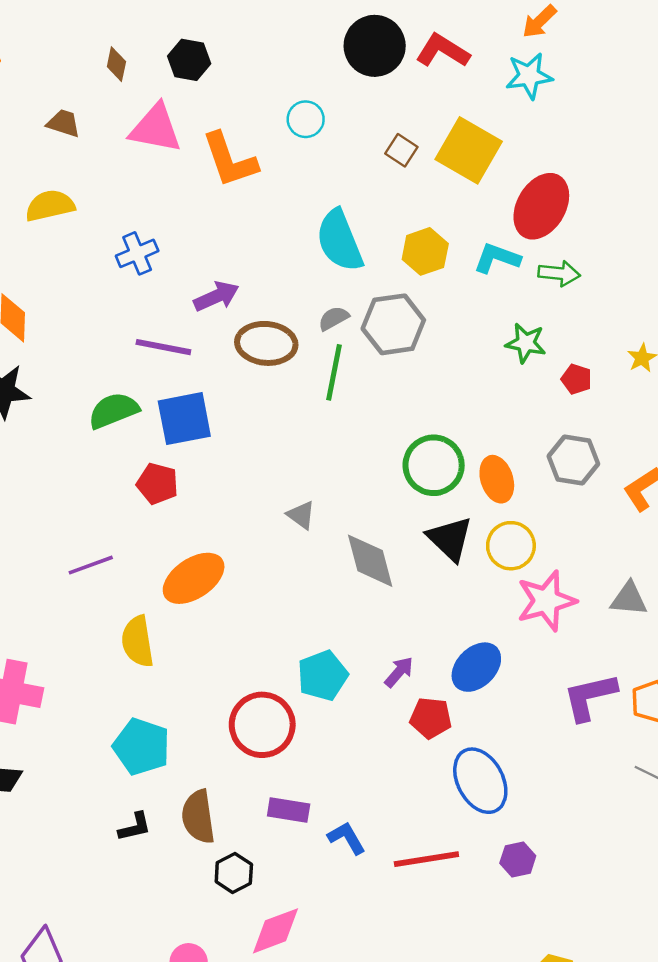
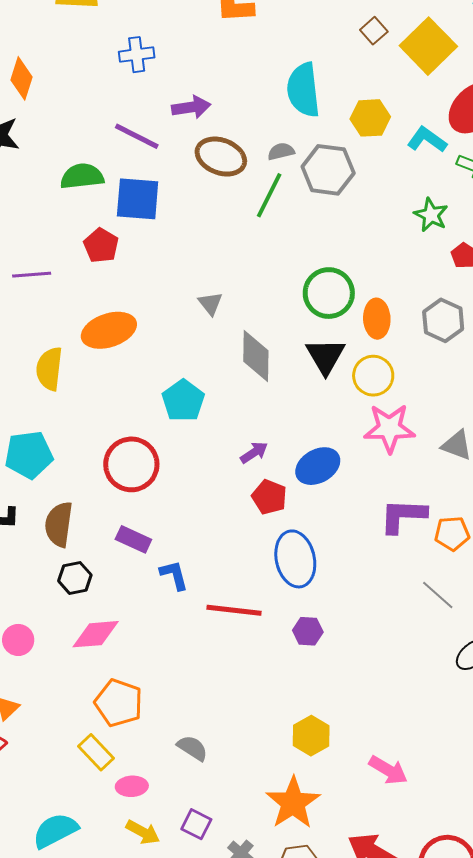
purple line: (91, 565) -> (32, 275), moved
cyan pentagon: (323, 675) -> (183, 401), moved, turned -30
cyan pentagon: (142, 747) -> (29, 455), turned 30

